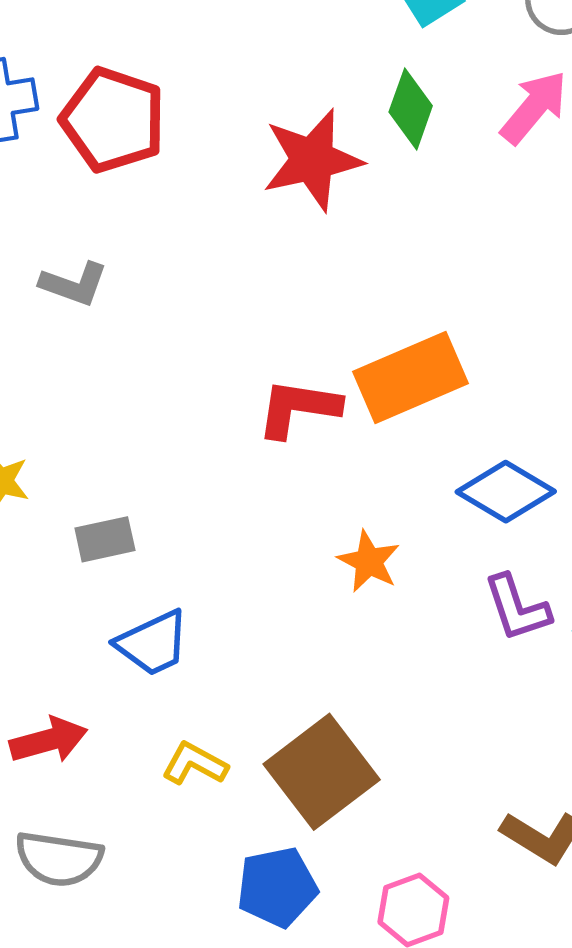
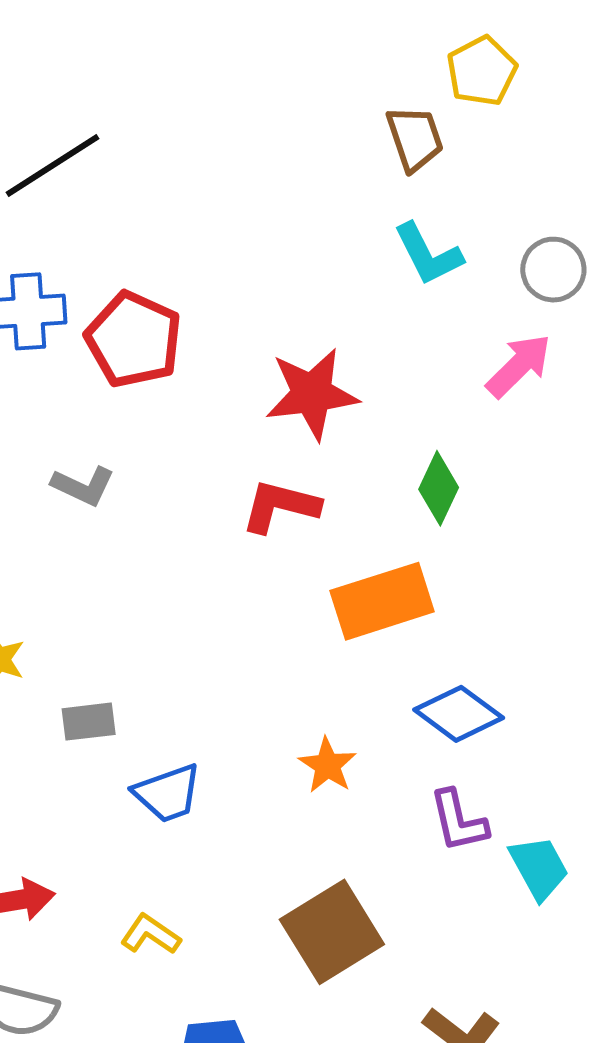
green diamond: (411, 109) -> (439, 488), moved
red L-shape: (298, 408) -> (280, 506), moved
blue trapezoid: (153, 643) -> (168, 793), moved
brown square: (322, 772) -> (332, 932), moved

